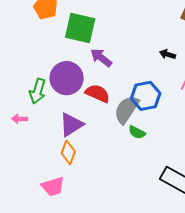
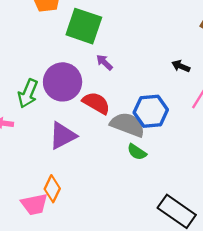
purple arrow: (101, 58) -> (104, 62), size x0.7
gray semicircle: (126, 110) -> (128, 125), turned 72
orange diamond: (68, 152) -> (52, 189), moved

